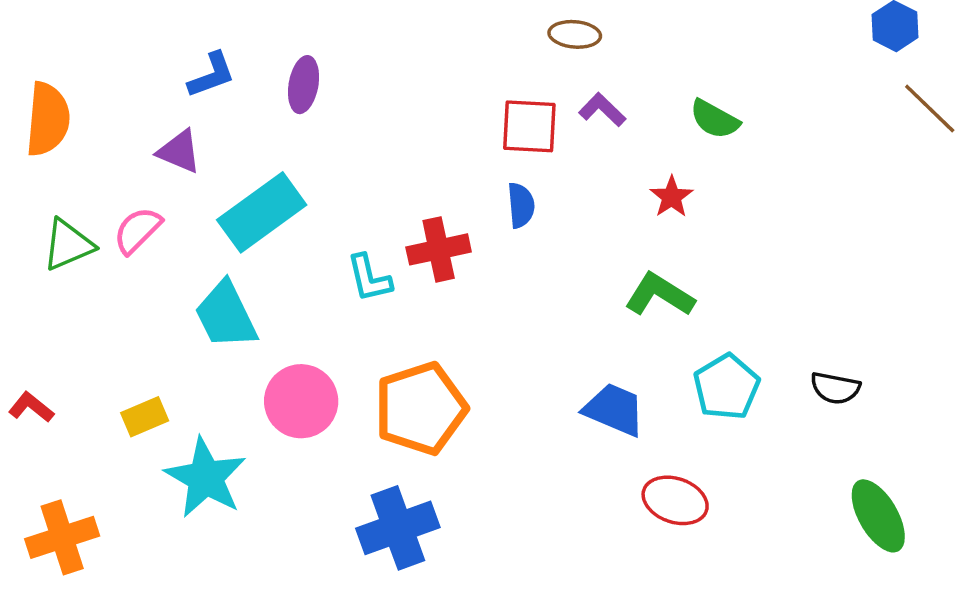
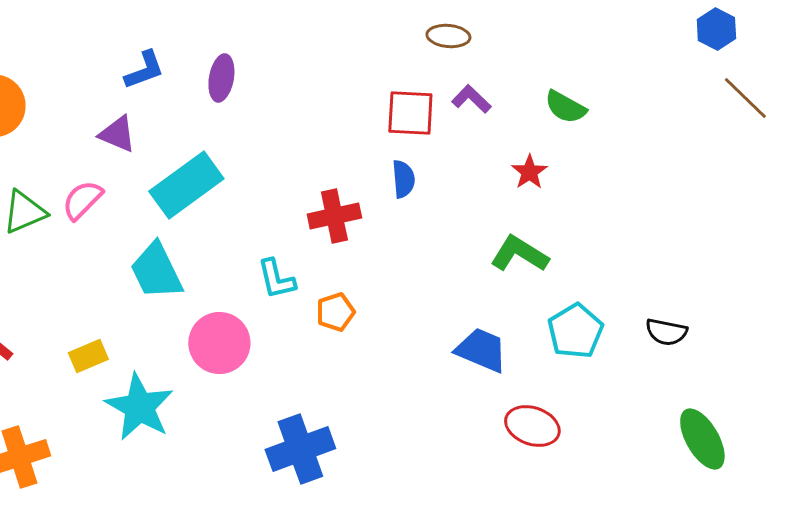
cyan L-shape: (369, 278) -> (276, 279), moved
orange pentagon: (421, 408) -> (335, 312), moved, size x0.5

